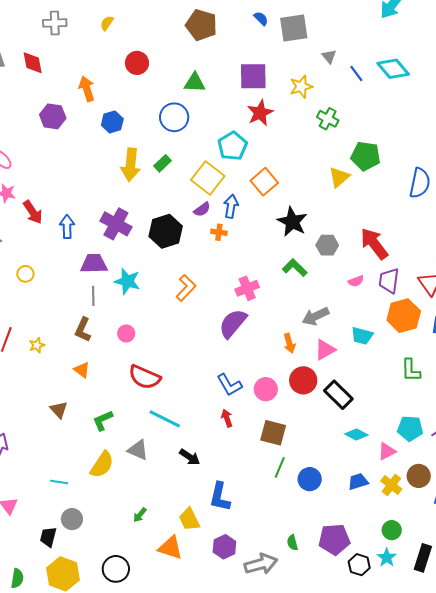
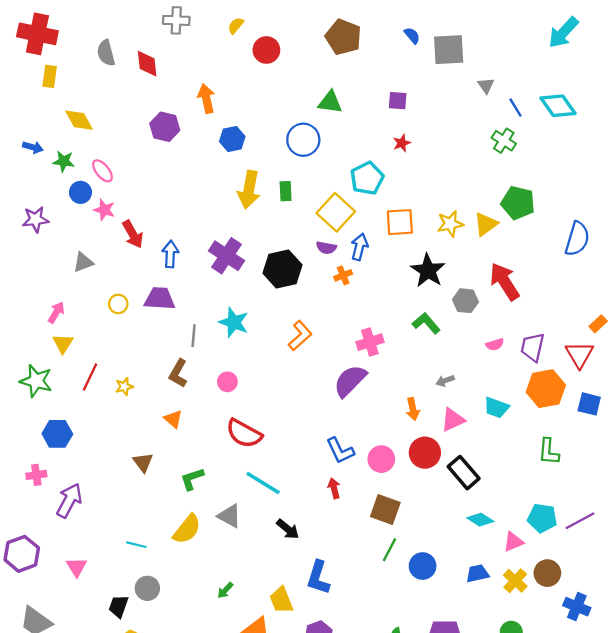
red circle: (137, 63) -> (266, 50), moved
purple square: (253, 76) -> (398, 101), size x0.6
yellow star: (301, 87) -> (450, 224), moved
red star: (260, 113) -> (402, 143), size x0.6
green cross: (328, 119) -> (504, 141), moved
green rectangle: (163, 163) -> (286, 191), turned -54
orange square: (264, 182) -> (400, 222), turned 32
purple semicircle: (202, 209) -> (326, 248), turned 42
orange cross: (219, 232) -> (343, 275), turned -35
red arrow: (374, 244) -> (505, 282), moved
purple trapezoid: (94, 264) -> (160, 299), moved
gray arrow: (315, 316) -> (445, 381), size x0.6

